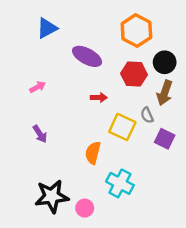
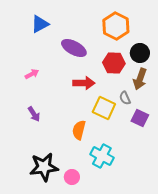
red arrow: (99, 98) -> (84, 83), size x1.5

